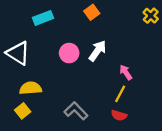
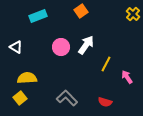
white triangle: (18, 53) -> (16, 47), size x0.6
pink arrow: (126, 72) -> (127, 77), moved
yellow line: (120, 94) -> (106, 64), moved

